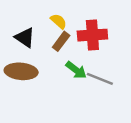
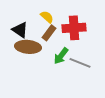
green arrow: (76, 70) -> (61, 56), turned 90
brown ellipse: (21, 71) -> (28, 47), moved

